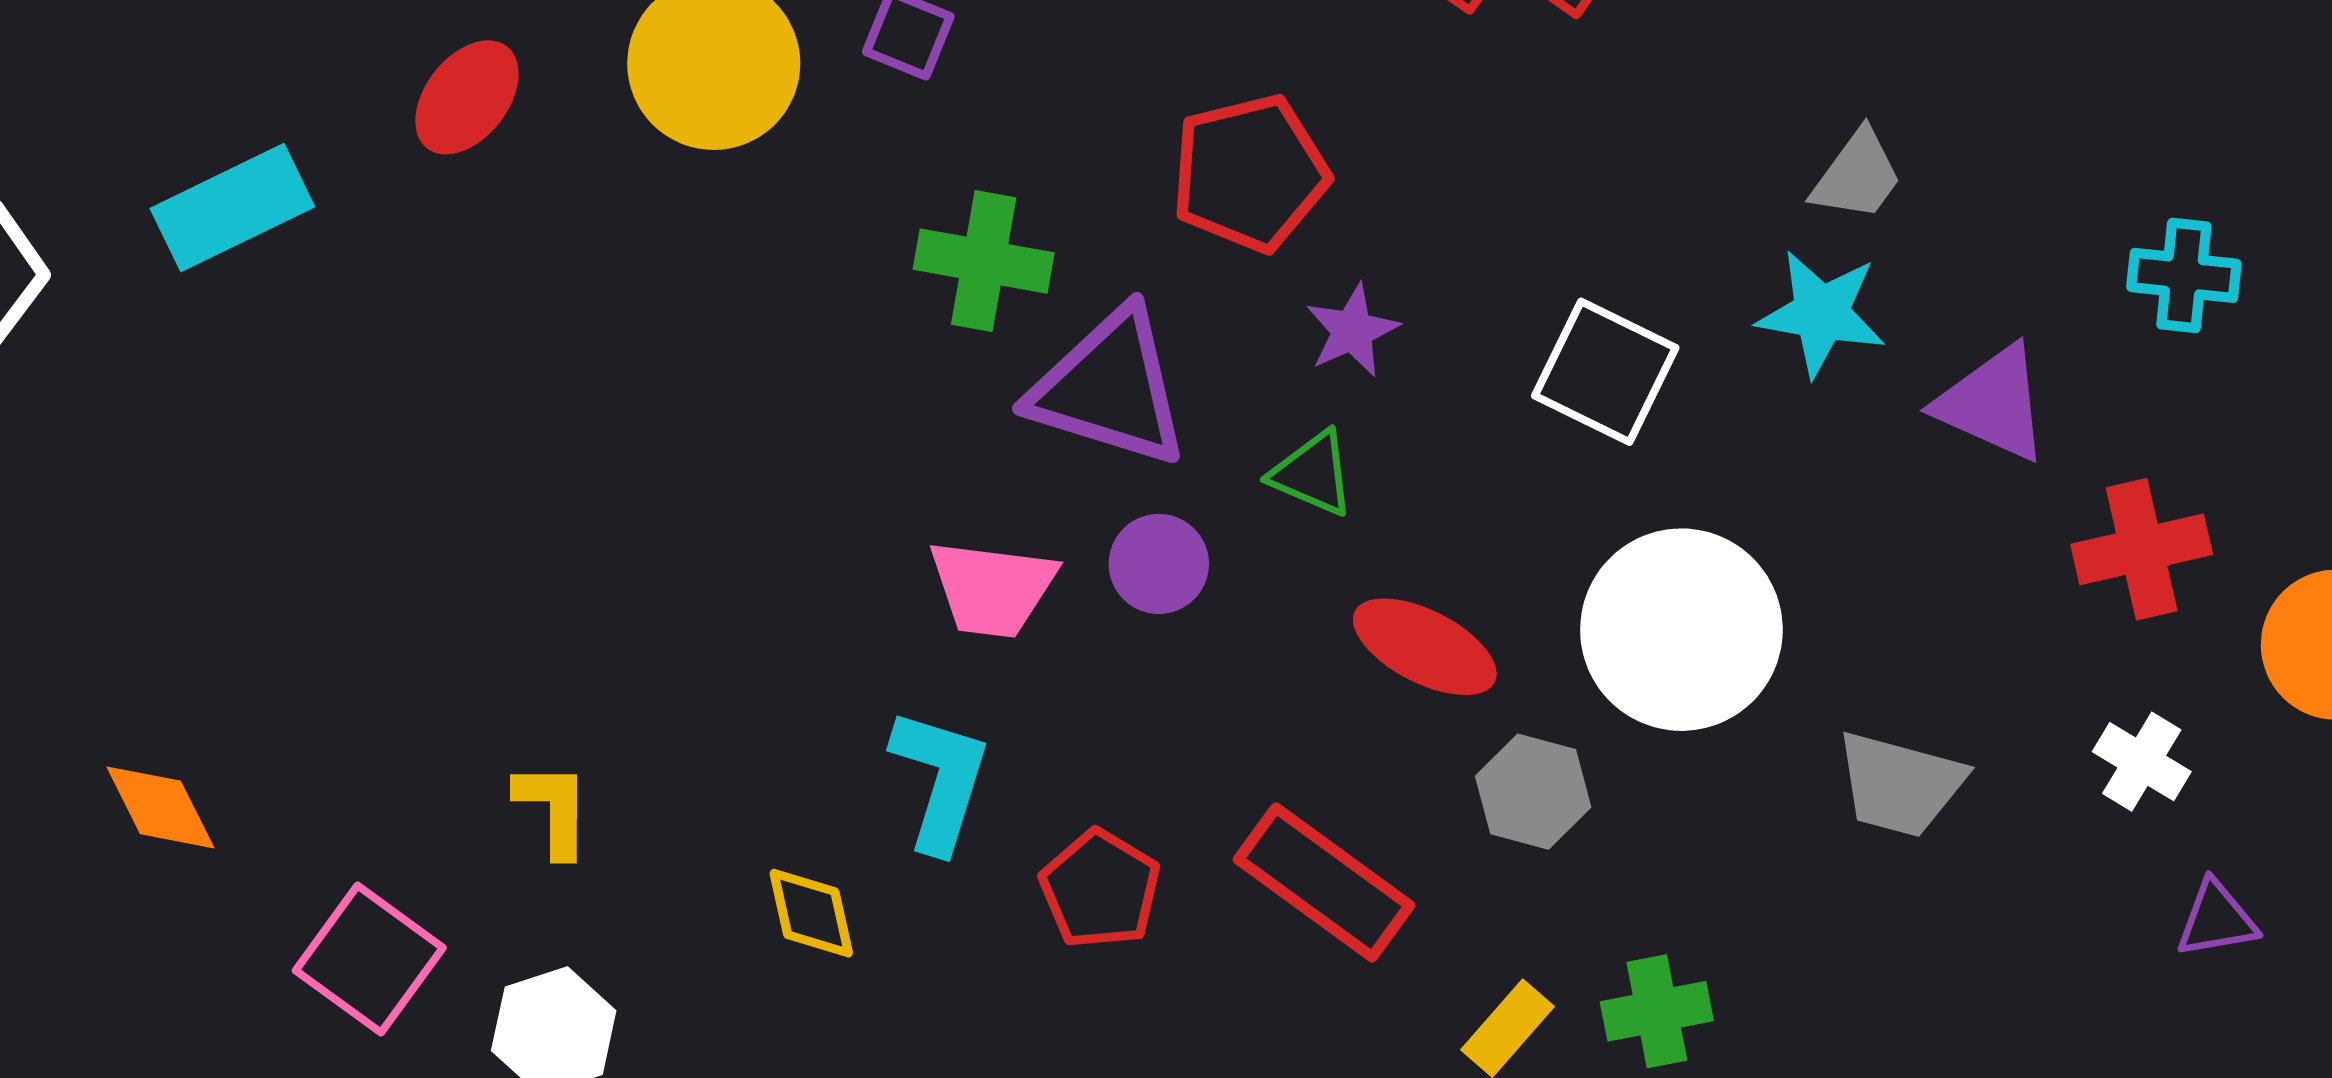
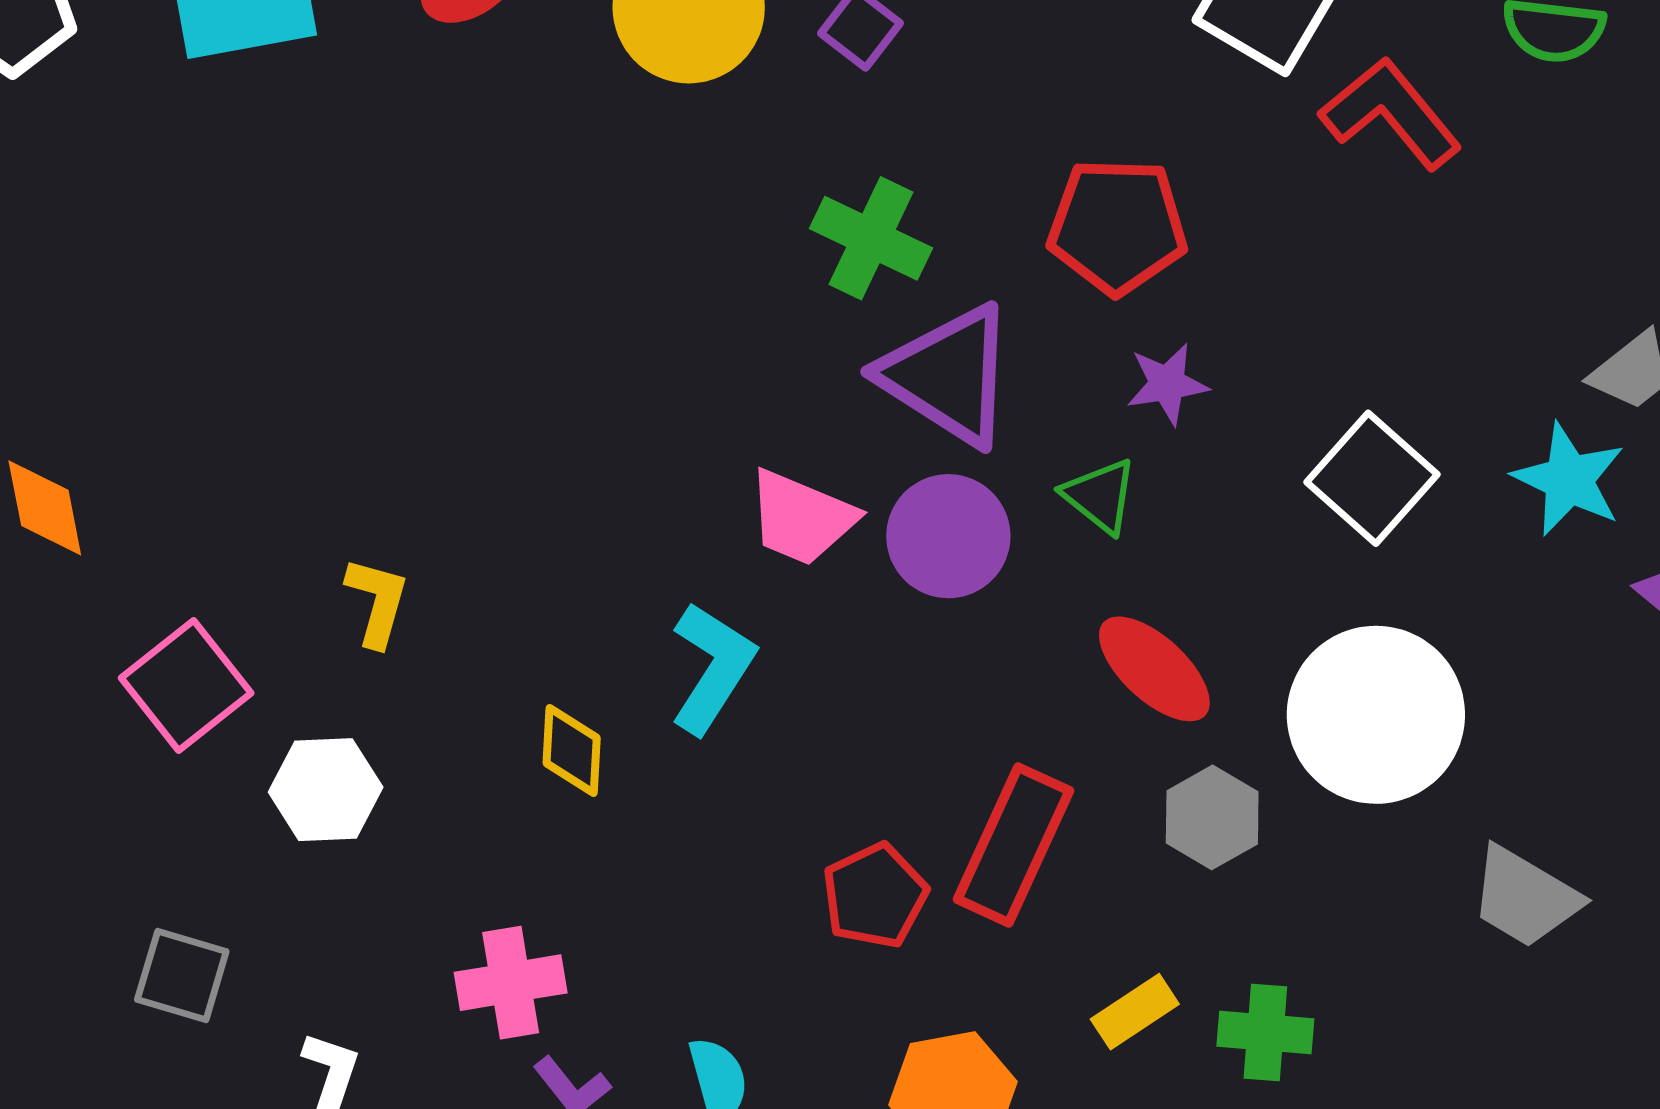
purple circle: (1159, 564) -> (948, 536), size x1.4
red rectangle: (1324, 882) -> (1013, 845), turned 63
red pentagon: (1100, 889) -> (875, 896), moved

